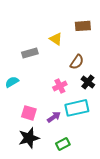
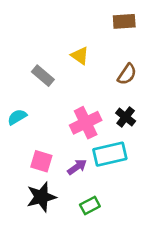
brown rectangle: (83, 26) -> (124, 21), moved
gray rectangle: (30, 53) -> (43, 76), turned 56
brown semicircle: (77, 62) -> (127, 74), moved
pink cross: (60, 86) -> (86, 123), size x1.5

